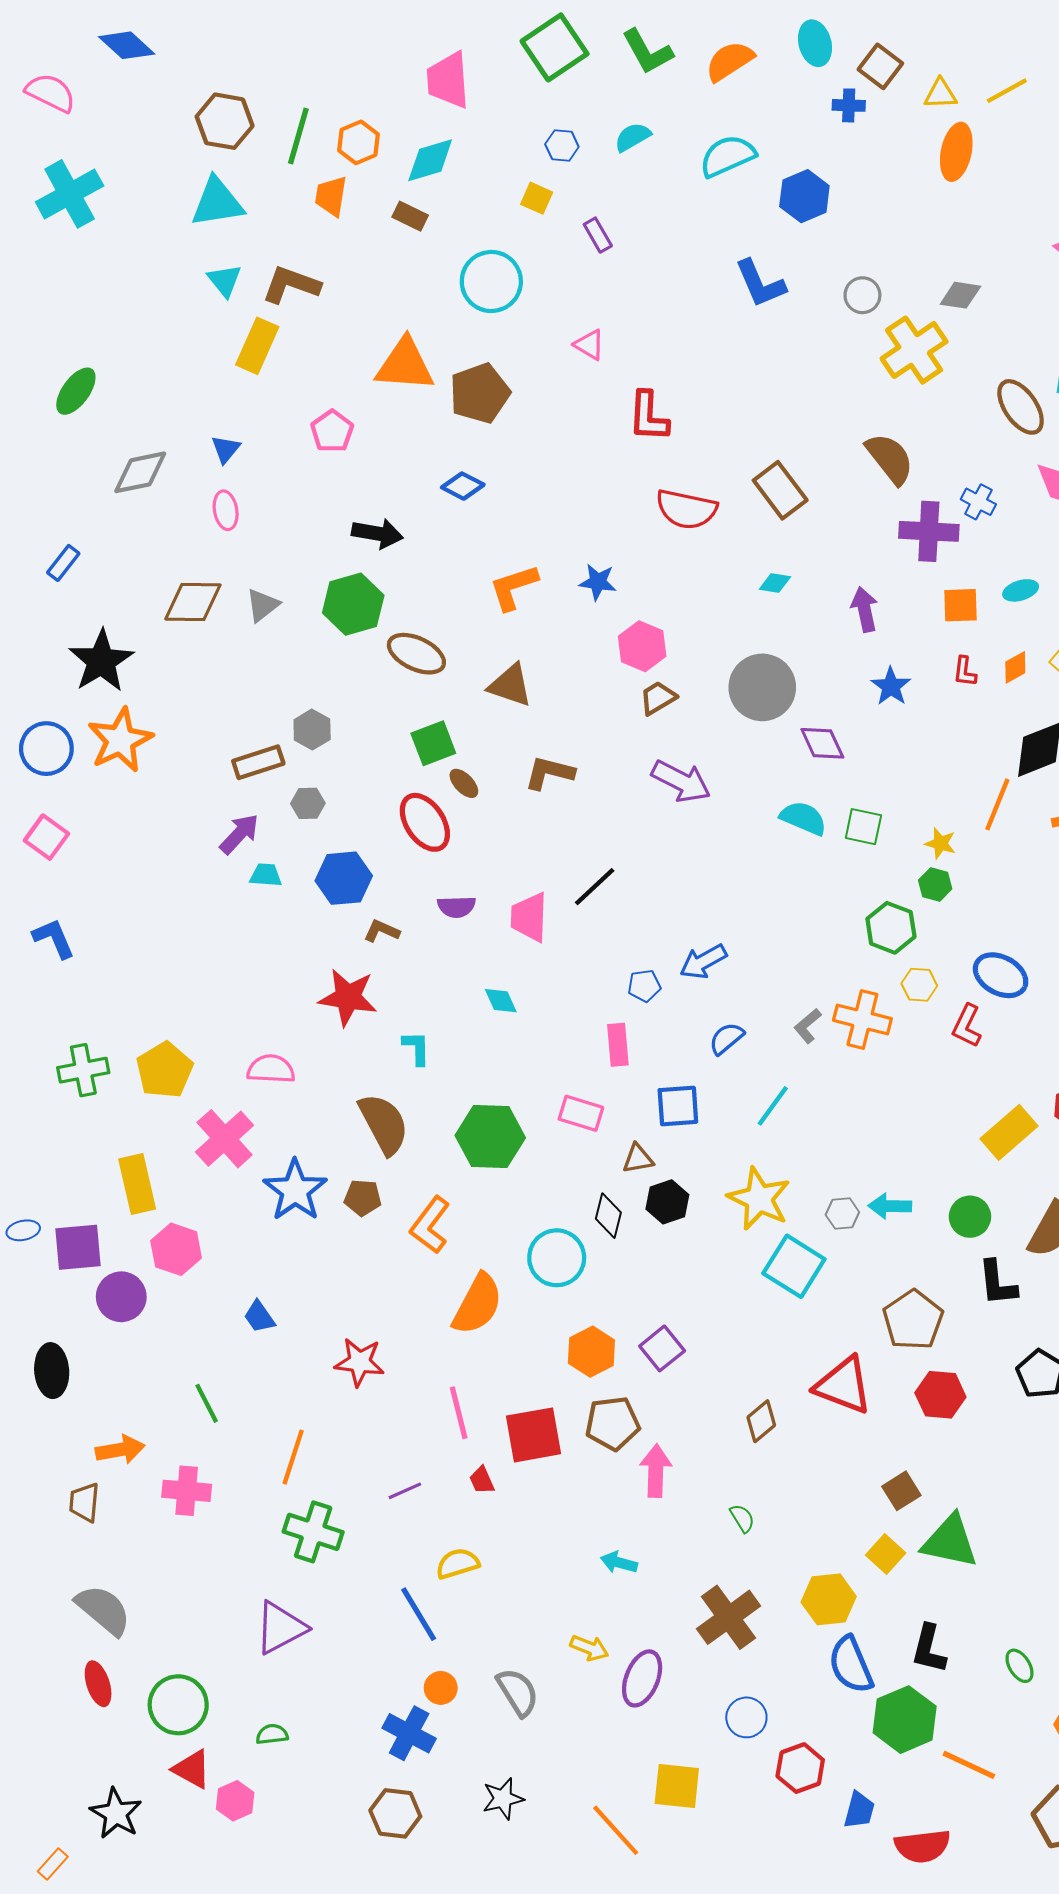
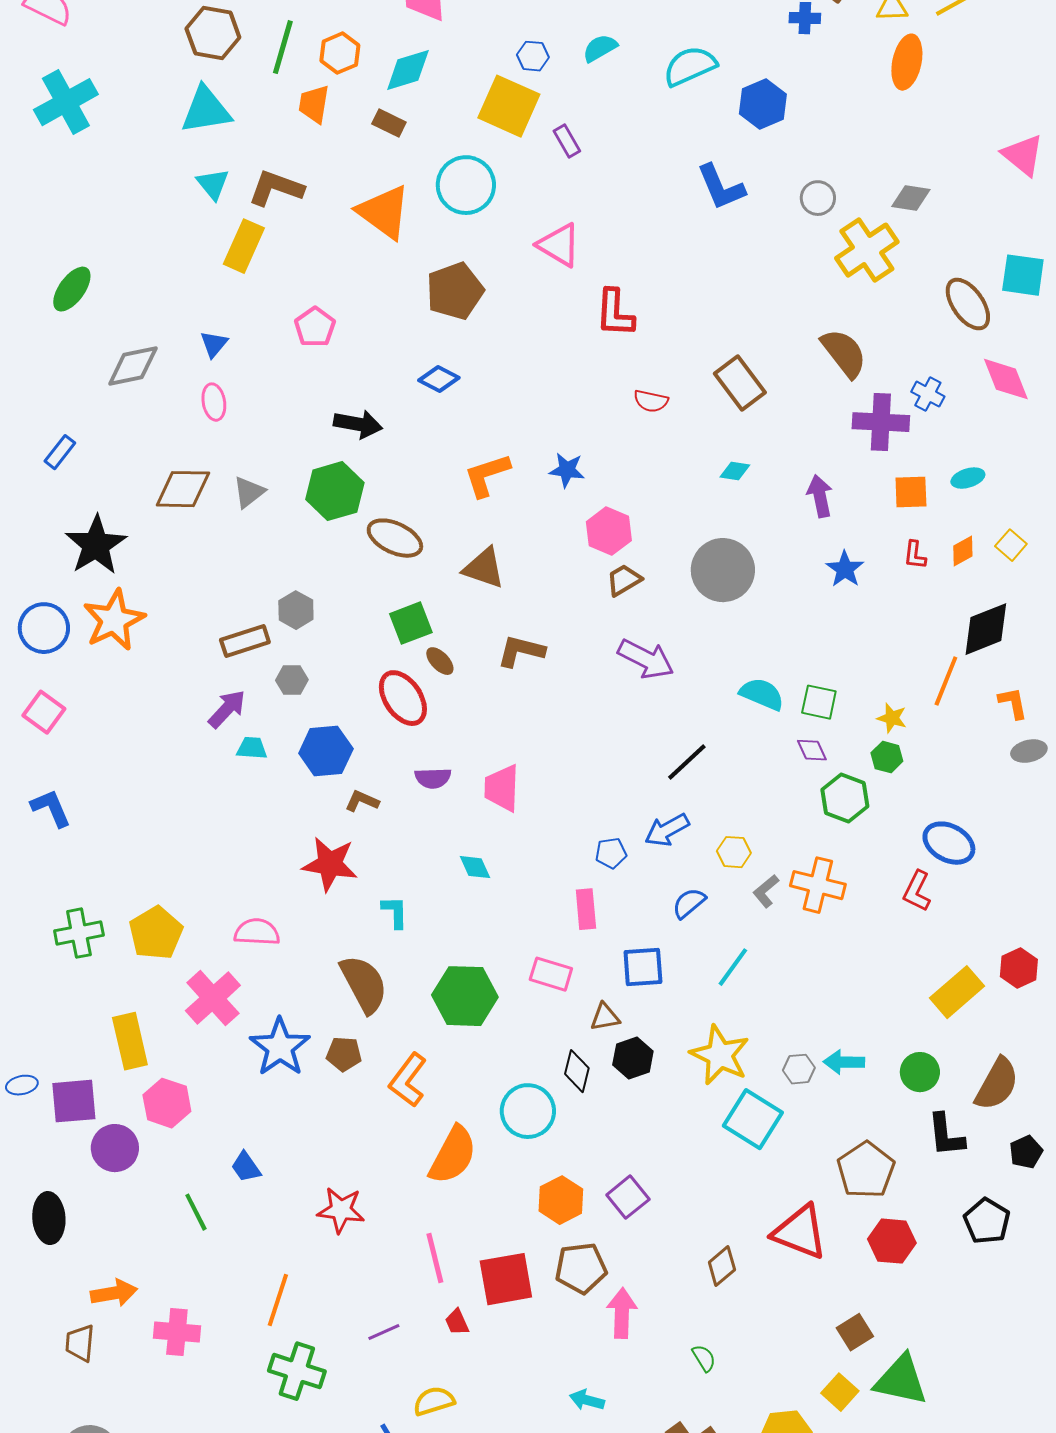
yellow square: (537, 198) -> (509, 106), size x2.0
pink triangle: (589, 345) -> (559, 245), size x1.5
orange triangle: (405, 365) -> (384, 212), moved, turned 32
red semicircle: (686, 509) -> (651, 401), size x0.6
purple diamond: (822, 743) -> (812, 750), moved, size x0.7
black line: (595, 887) -> (687, 762), moved
yellow hexagon: (919, 985) -> (734, 852), moved
green line: (207, 1403) -> (196, 1212), moved

